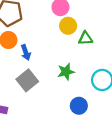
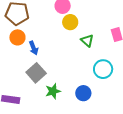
green triangle: (86, 38) -> (87, 41), moved, turned 48
green star: (66, 72) -> (53, 91), moved

